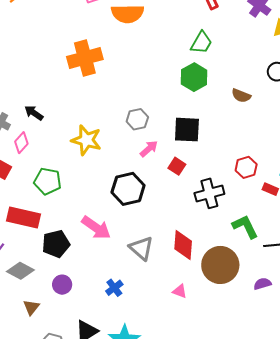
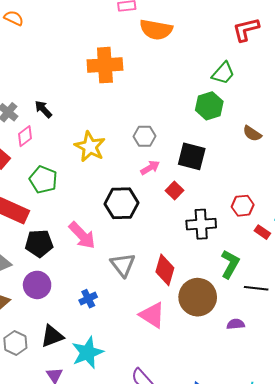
green L-shape: (245, 227) -> (230, 264), turned 44
purple circle: (62, 285) -> (37, 285), size x1.4
pink triangle: (180, 291) -> (152, 315), size x1.8

